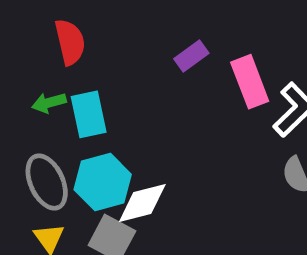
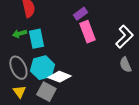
pink rectangle: (250, 82) -> (87, 32), moved
white diamond: (142, 203) -> (59, 77), turned 35

